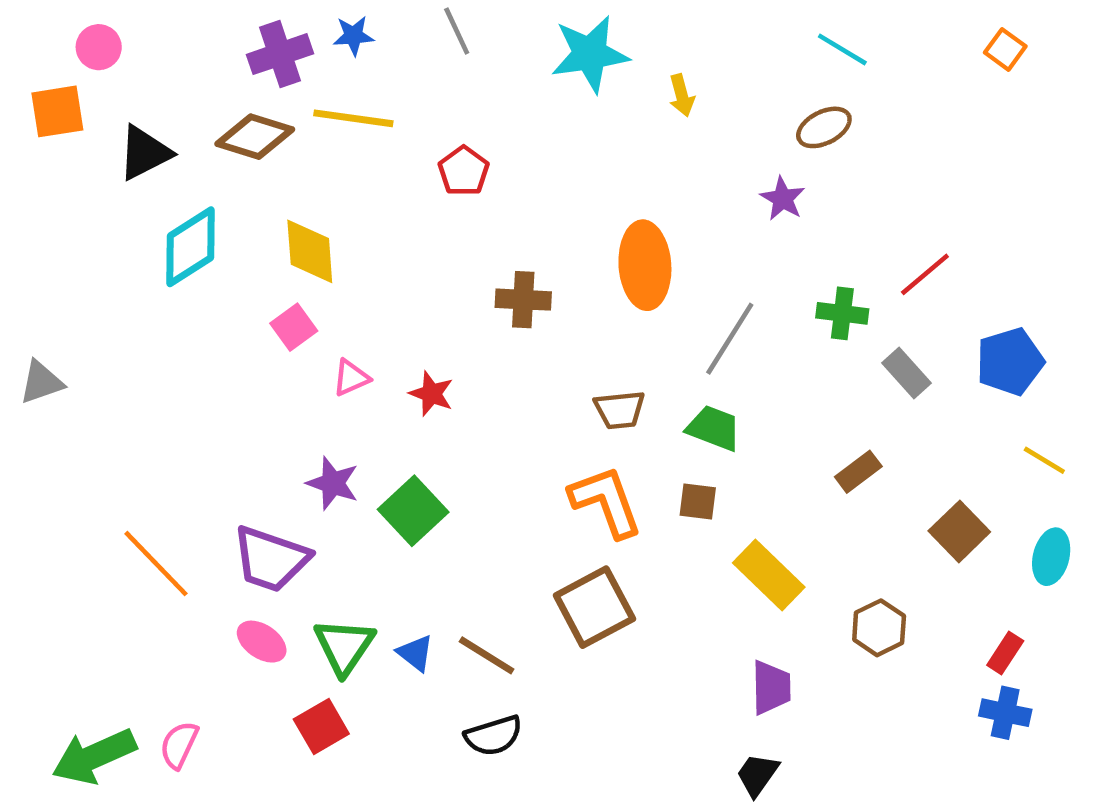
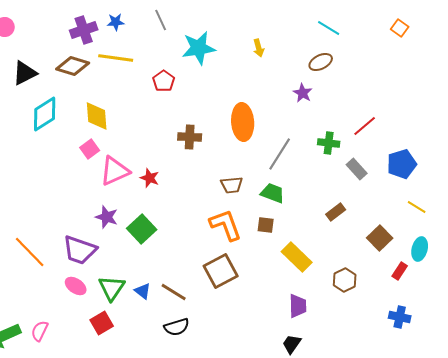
cyan star: (590, 54) -> (199, 48), moved
pink triangle: (351, 378) -> (115, 171), size x1.8
red rectangle: (1005, 653) -> (400, 271), moved

